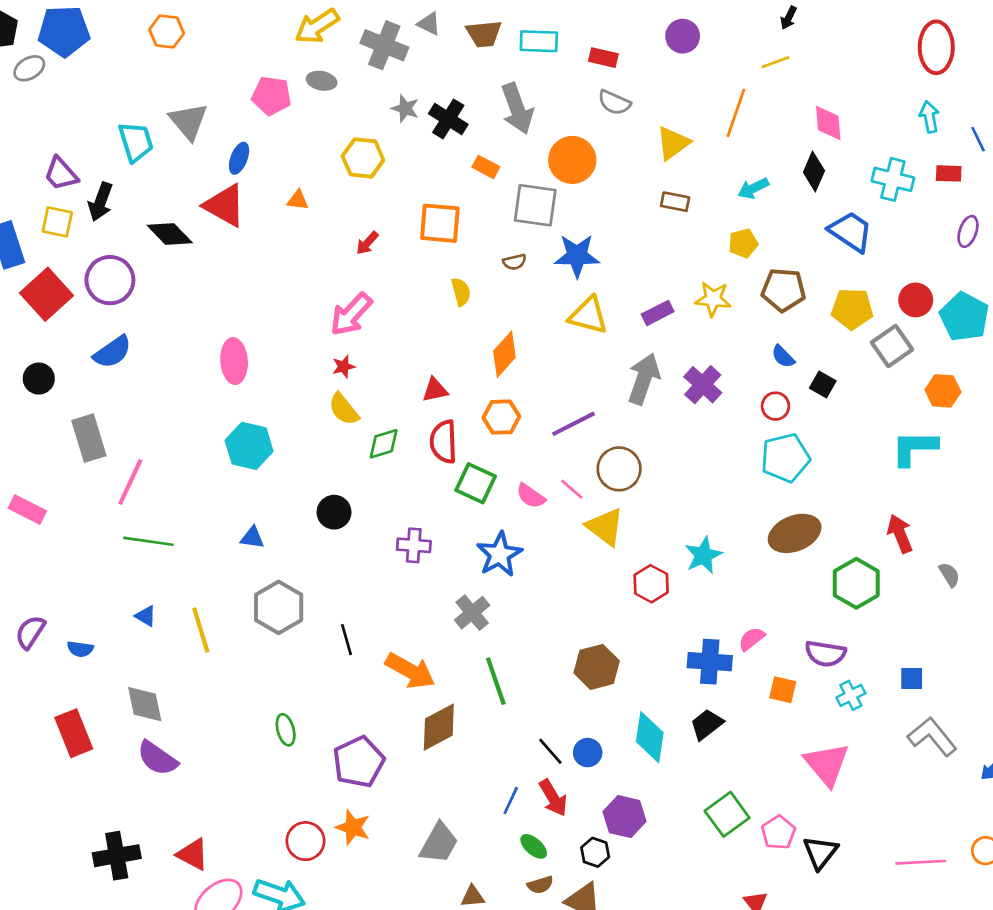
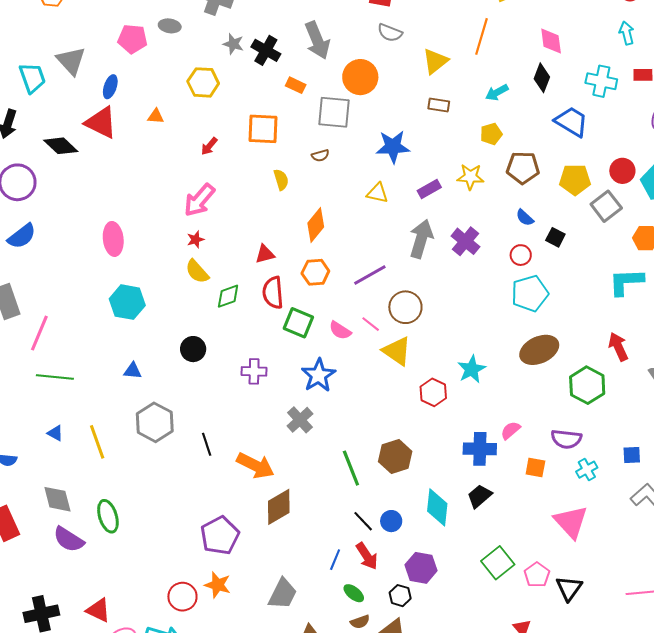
blue star: (577, 256) -> (393, 147), moved
yellow triangle: (588, 315) -> (377, 193), size x0.7
green line: (496, 681) -> (351, 468), moved
green ellipse: (286, 730) -> (108, 516), moved, size x1.4

